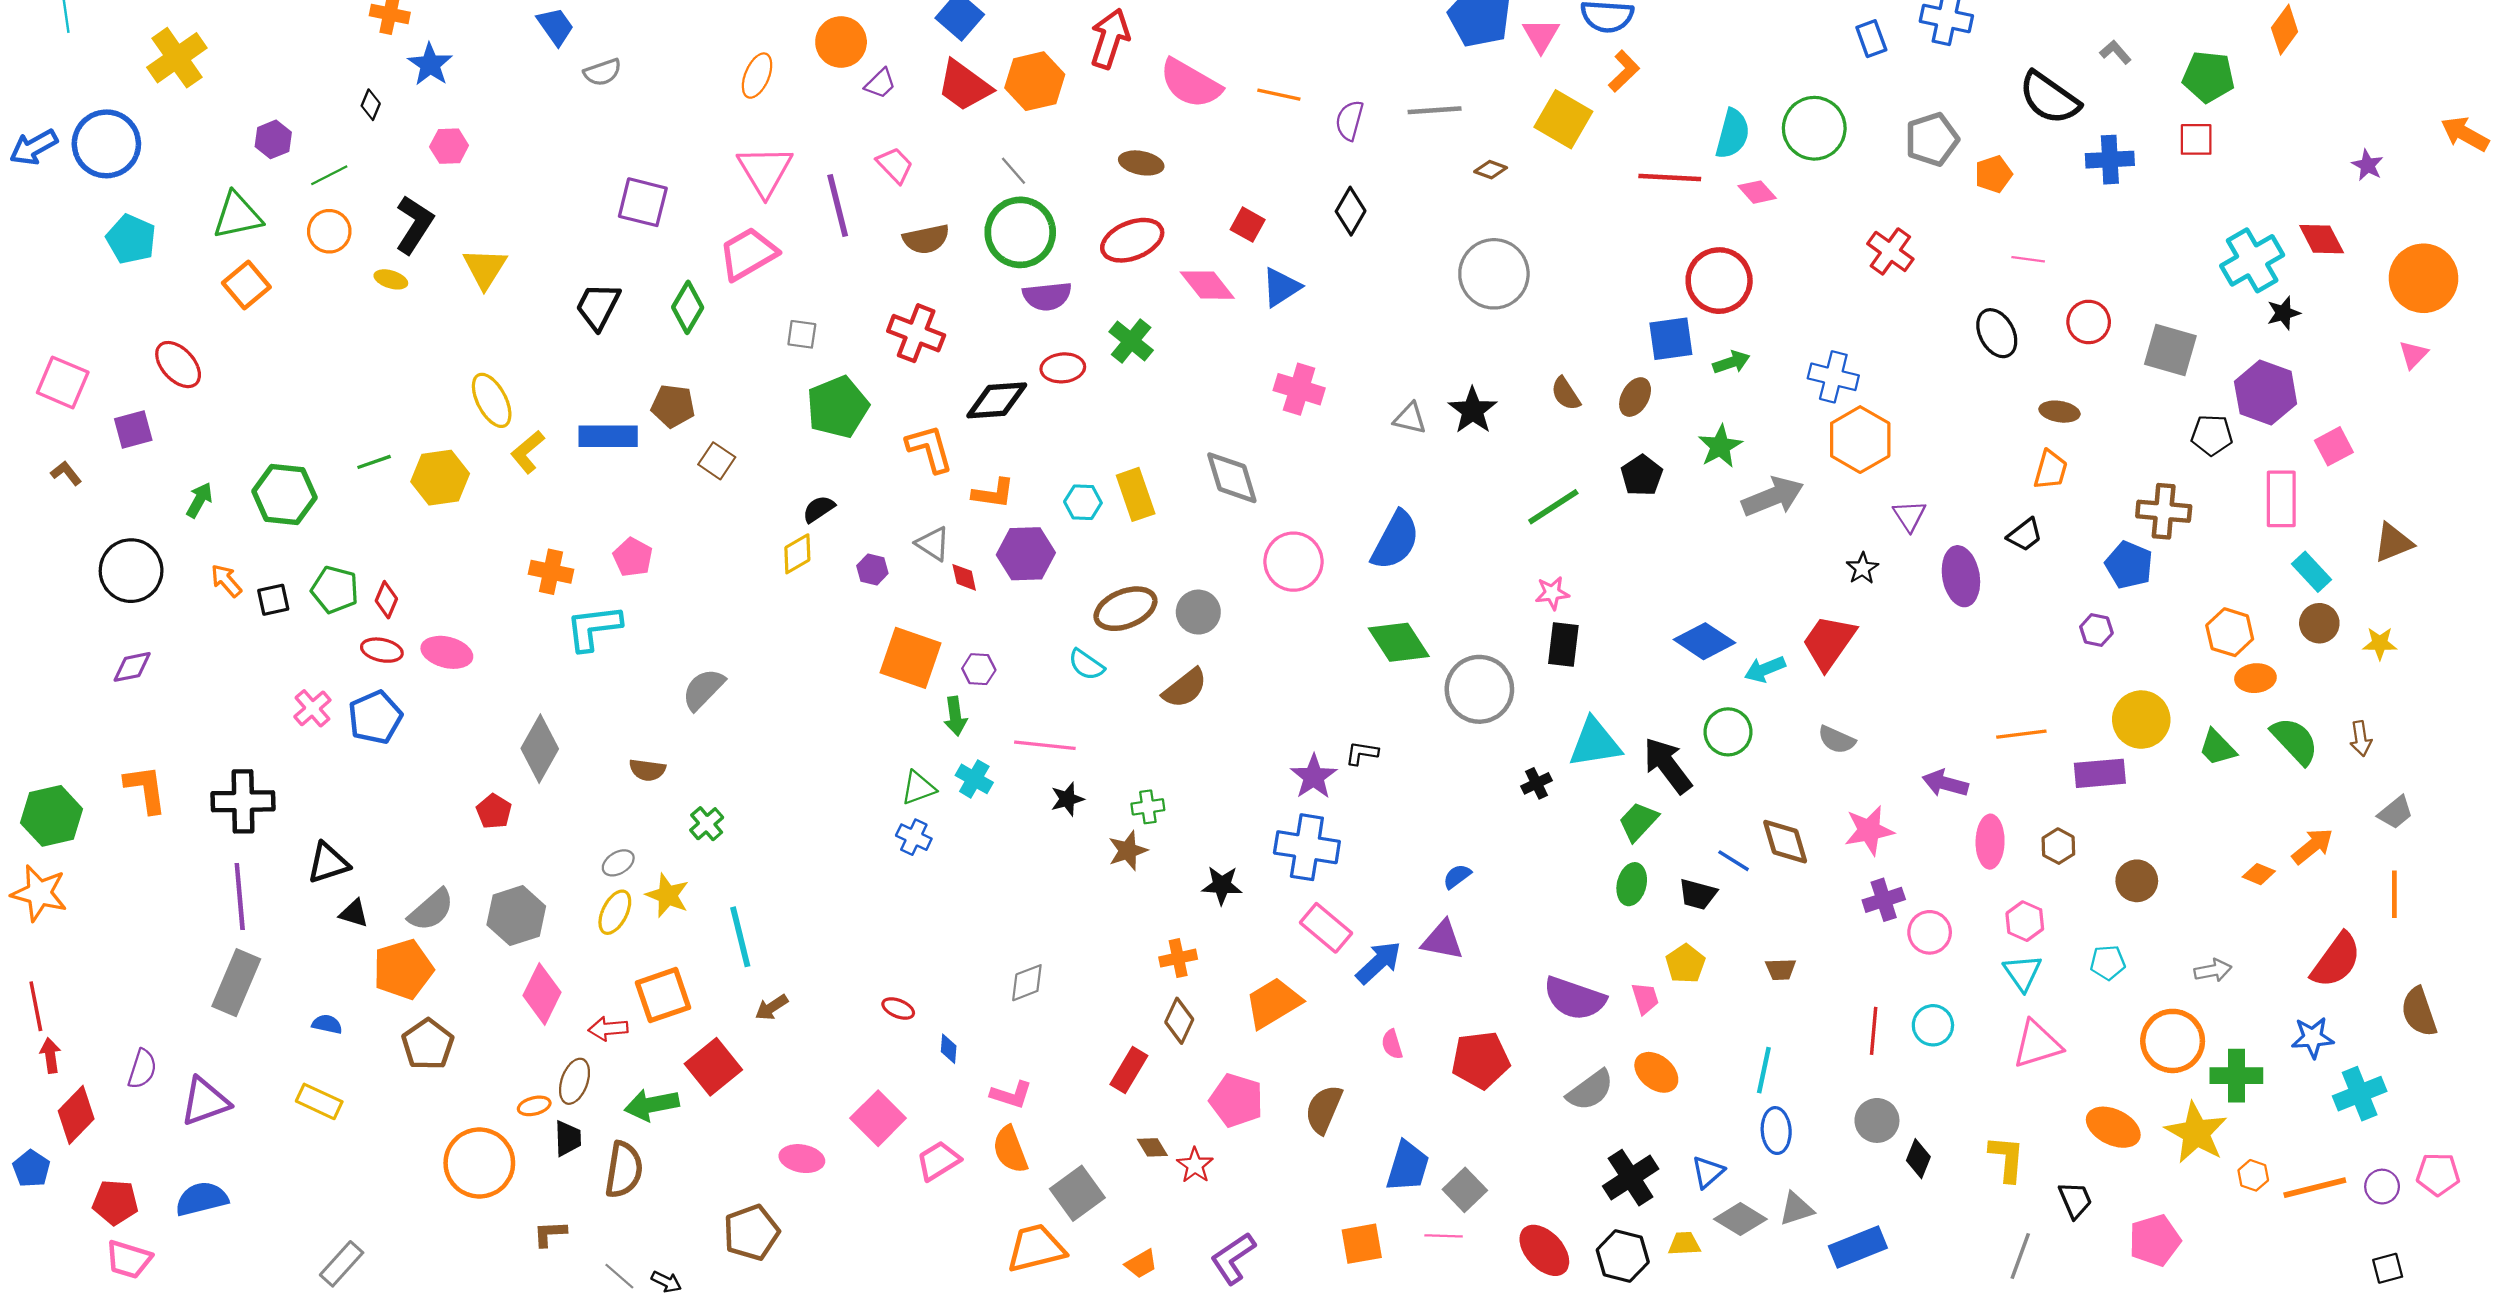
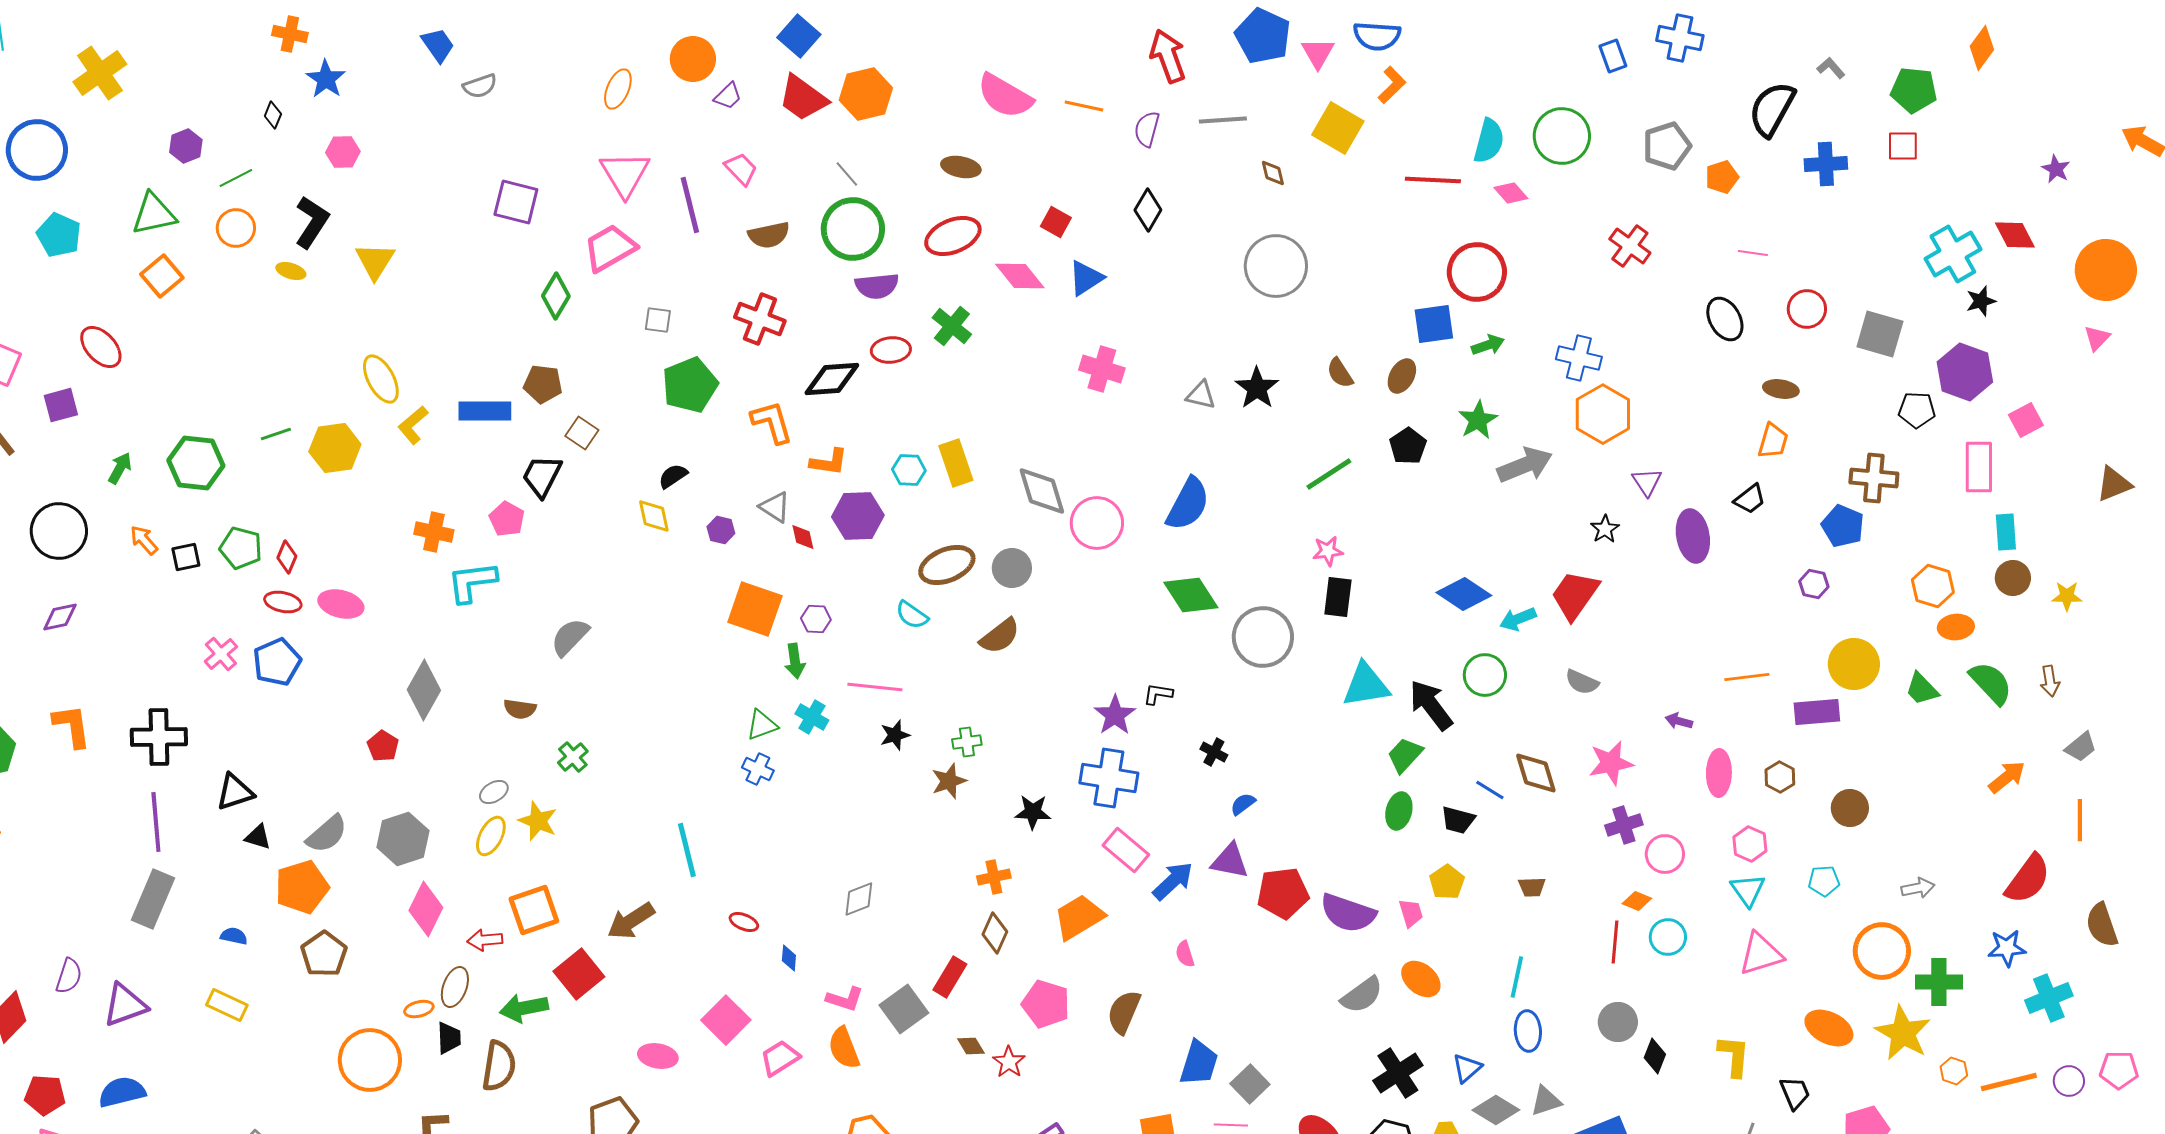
red arrow: (1110, 39) -> (1168, 56), moved, turned -38
black semicircle: (2049, 98) -> (1772, 109), turned 84
brown diamond: (1491, 170) -> (1273, 173), turned 56
black trapezoid: (598, 306) -> (542, 476), moved
gray diamond: (1232, 478) -> (1042, 491), moved
brown triangle: (2393, 543) -> (2114, 484), moved
yellow diamond: (797, 554) -> (654, 516), turned -72
cyan rectangle: (2311, 572) -> (2006, 532), turned 39
black cross: (1537, 783) -> (1214, 752), moved, turned -36
purple arrow: (1945, 783) -> (1679, 721), size x0.7
orange diamond: (2259, 874) -> (1637, 901), moved
cyan line: (740, 937) -> (687, 850), moved
brown arrow: (772, 1007) -> (631, 921), size x1.6
red pentagon: (1481, 1060) -> (1283, 893), moved
gray square: (1077, 1193) -> (904, 1009), moved

